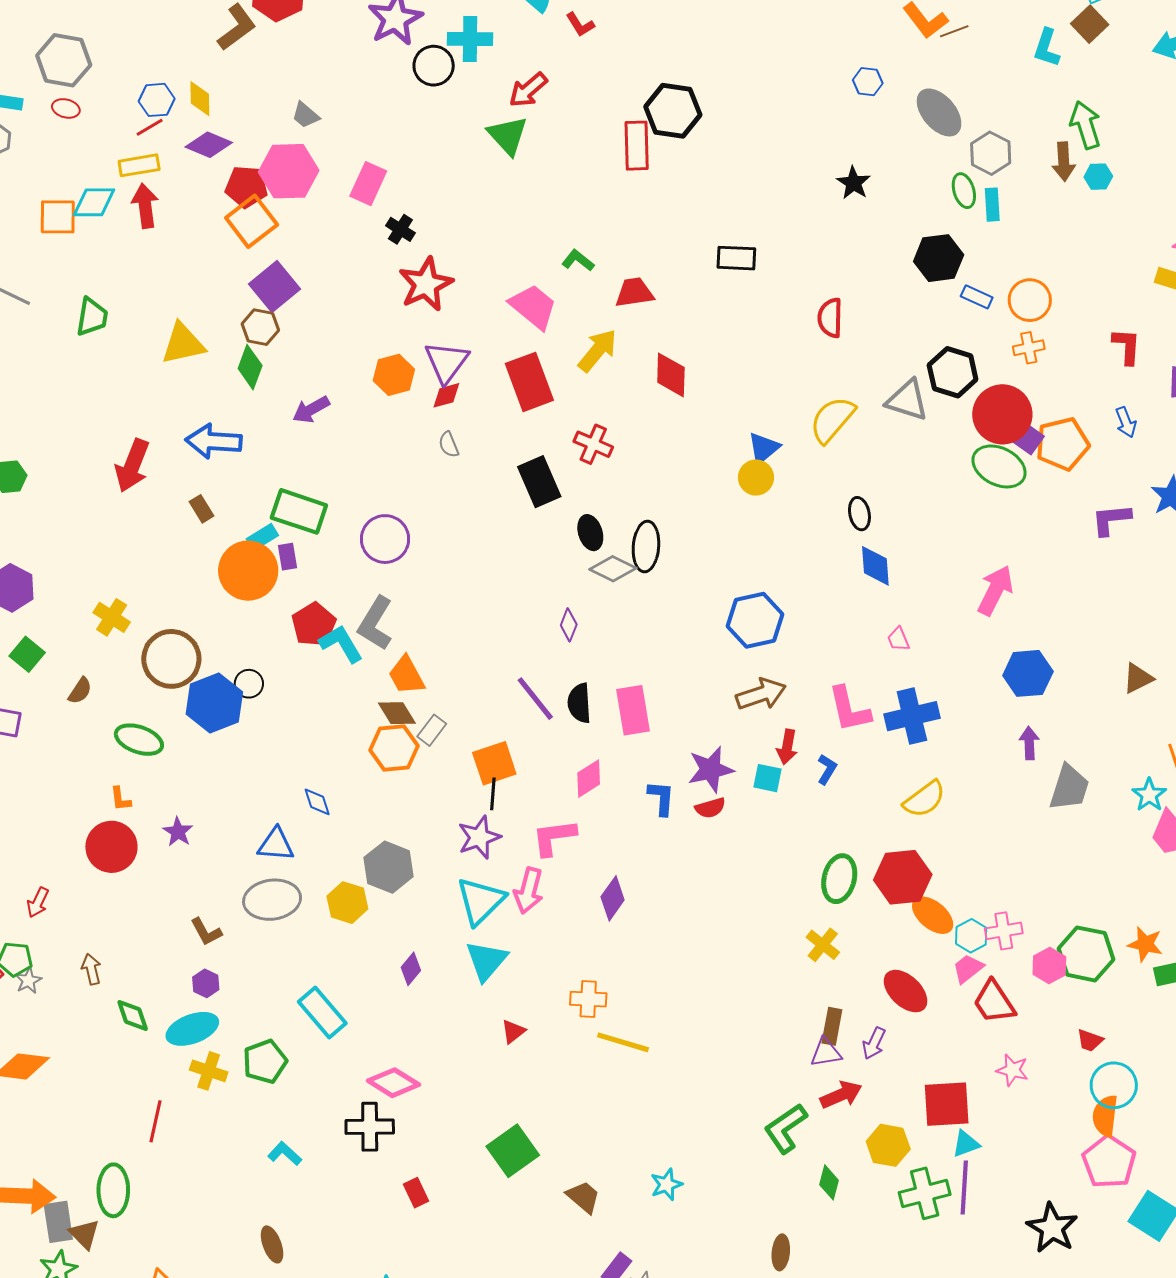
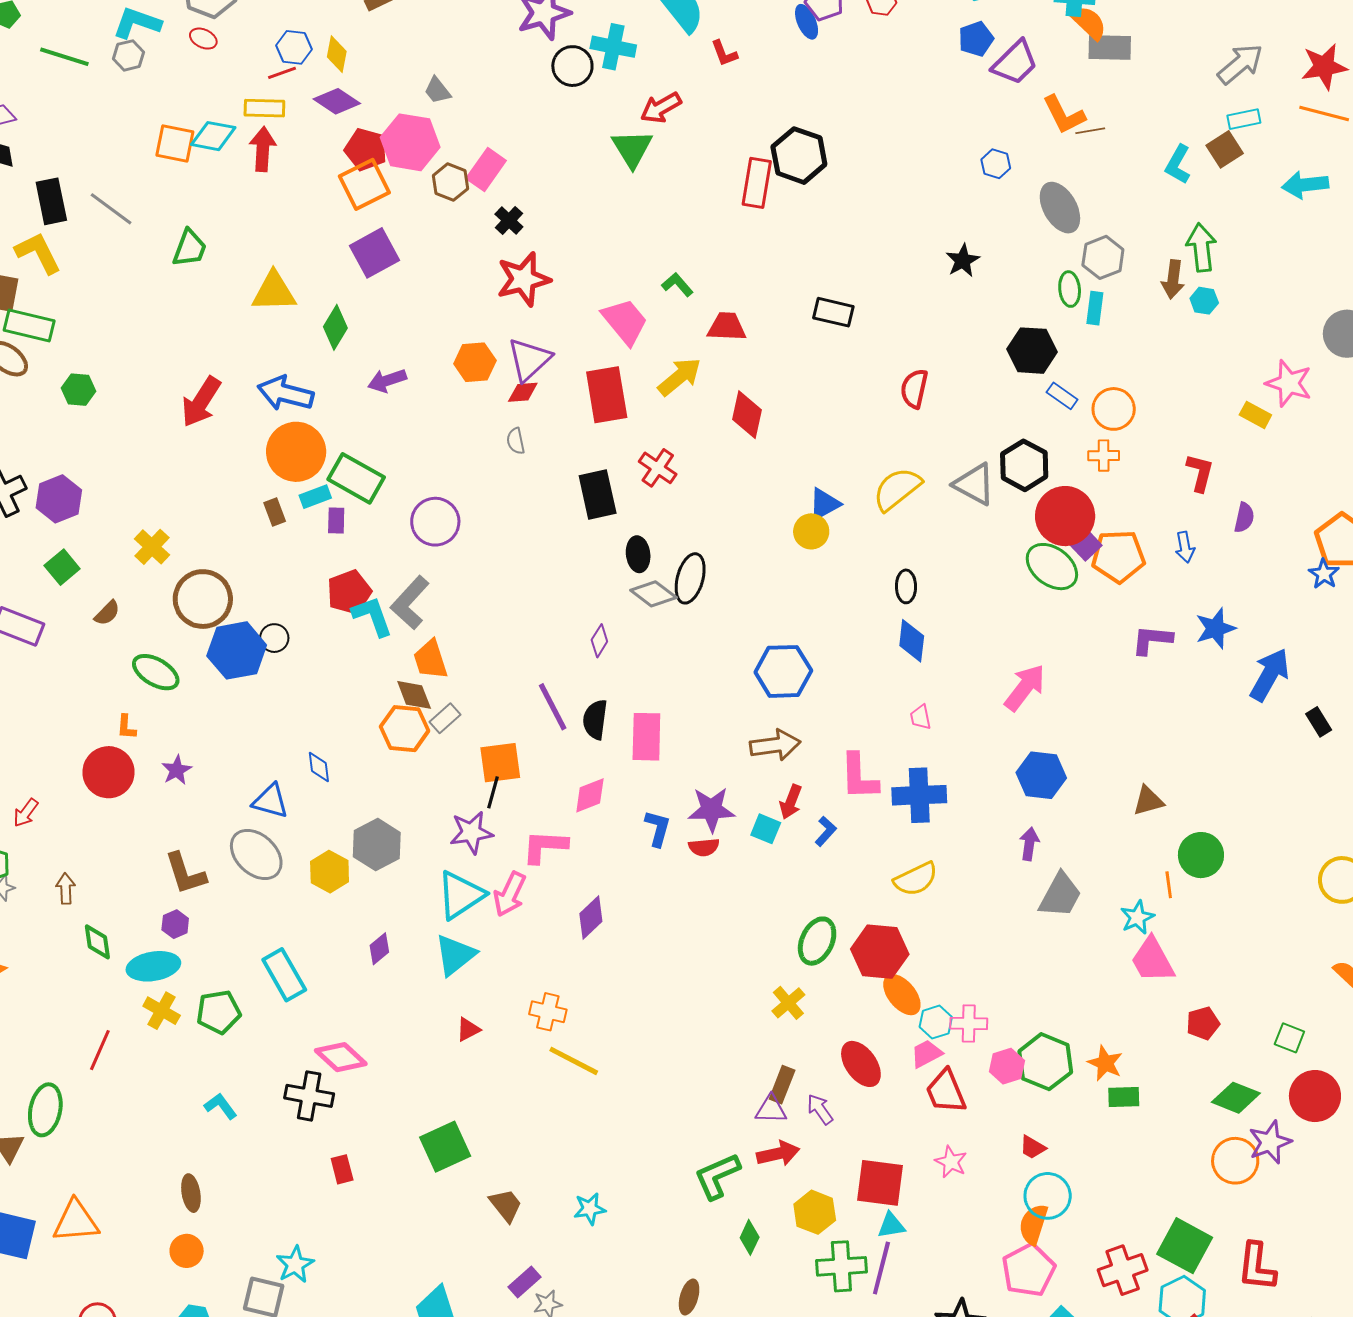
brown hexagon: (260, 327) -> (451, 182), moved
brown rectangle: (202, 509) -> (275, 512), moved
orange circle: (248, 571) -> (296, 452), moved
gray ellipse: (272, 900) -> (256, 854), turned 40
brown L-shape: (206, 932) -> (185, 874), size x1.4
purple arrow: (874, 1043) -> (820, 1109), turned 108

